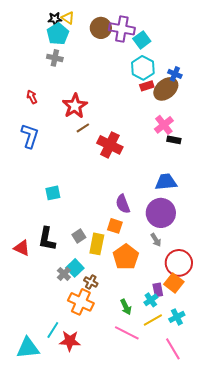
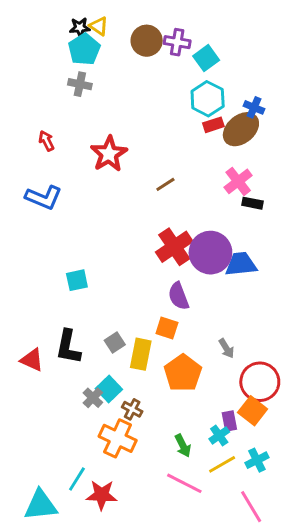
purple cross: (122, 29) -> (177, 42), size x0.7
brown line: (83, 128) -> (165, 184), moved
blue L-shape: (30, 136) -> (44, 197), turned 95
red cross: (110, 145) -> (174, 247), moved, turned 30
purple circle: (161, 213) -> (210, 253), moved

